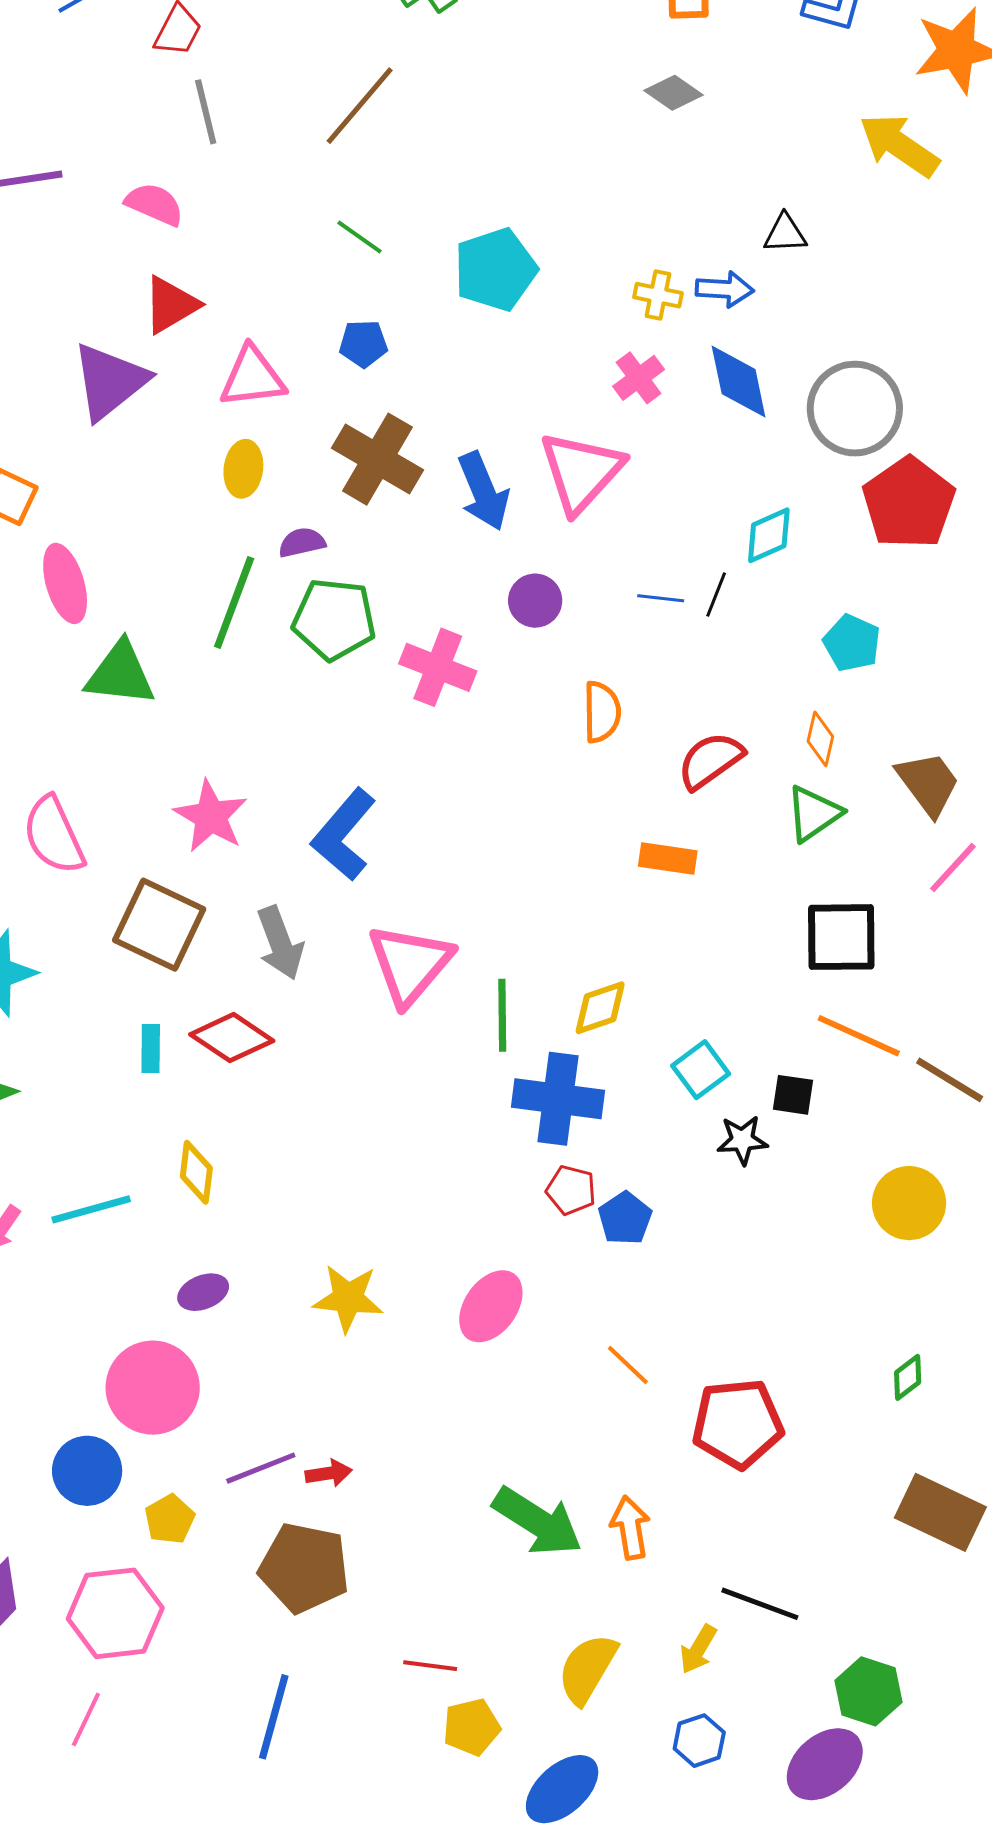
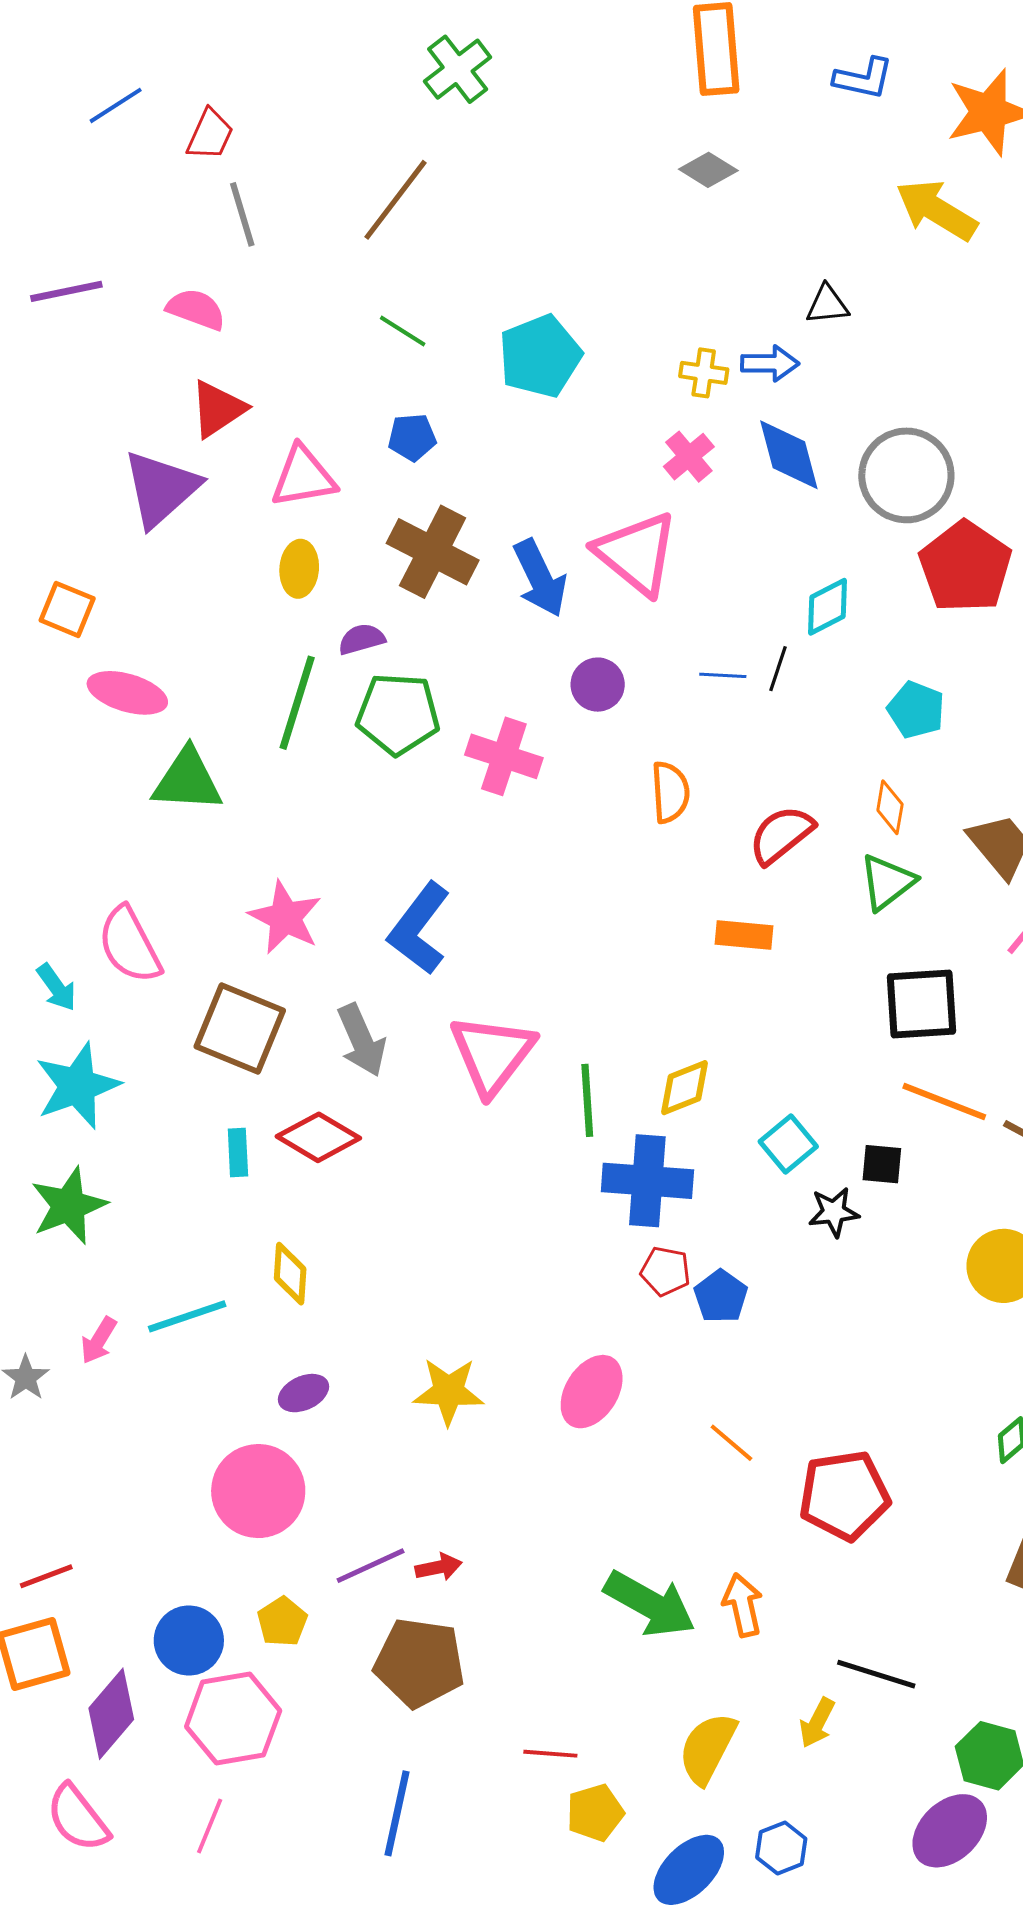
pink triangle: (581, 472) -> (637, 553), turned -30
pink ellipse: (65, 583) -> (127, 693), turned -54
blue circle: (87, 1471) -> (189, 1640), moved
blue hexagon: (699, 1741) -> (781, 1848), moved

